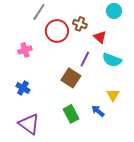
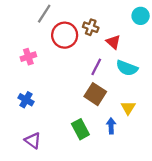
cyan circle: (114, 11) -> (141, 16), moved
brown square: (71, 78) -> (95, 94), moved
blue arrow: (98, 111) -> (111, 126), turned 48
purple triangle: (29, 124) -> (33, 141), size x0.7

